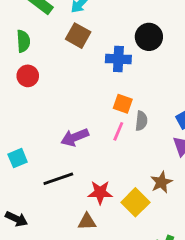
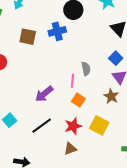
brown square: (78, 36) -> (28, 37), moved
orange square: (123, 104) -> (78, 100), moved, turned 32
brown star: (161, 182) -> (111, 96), moved

